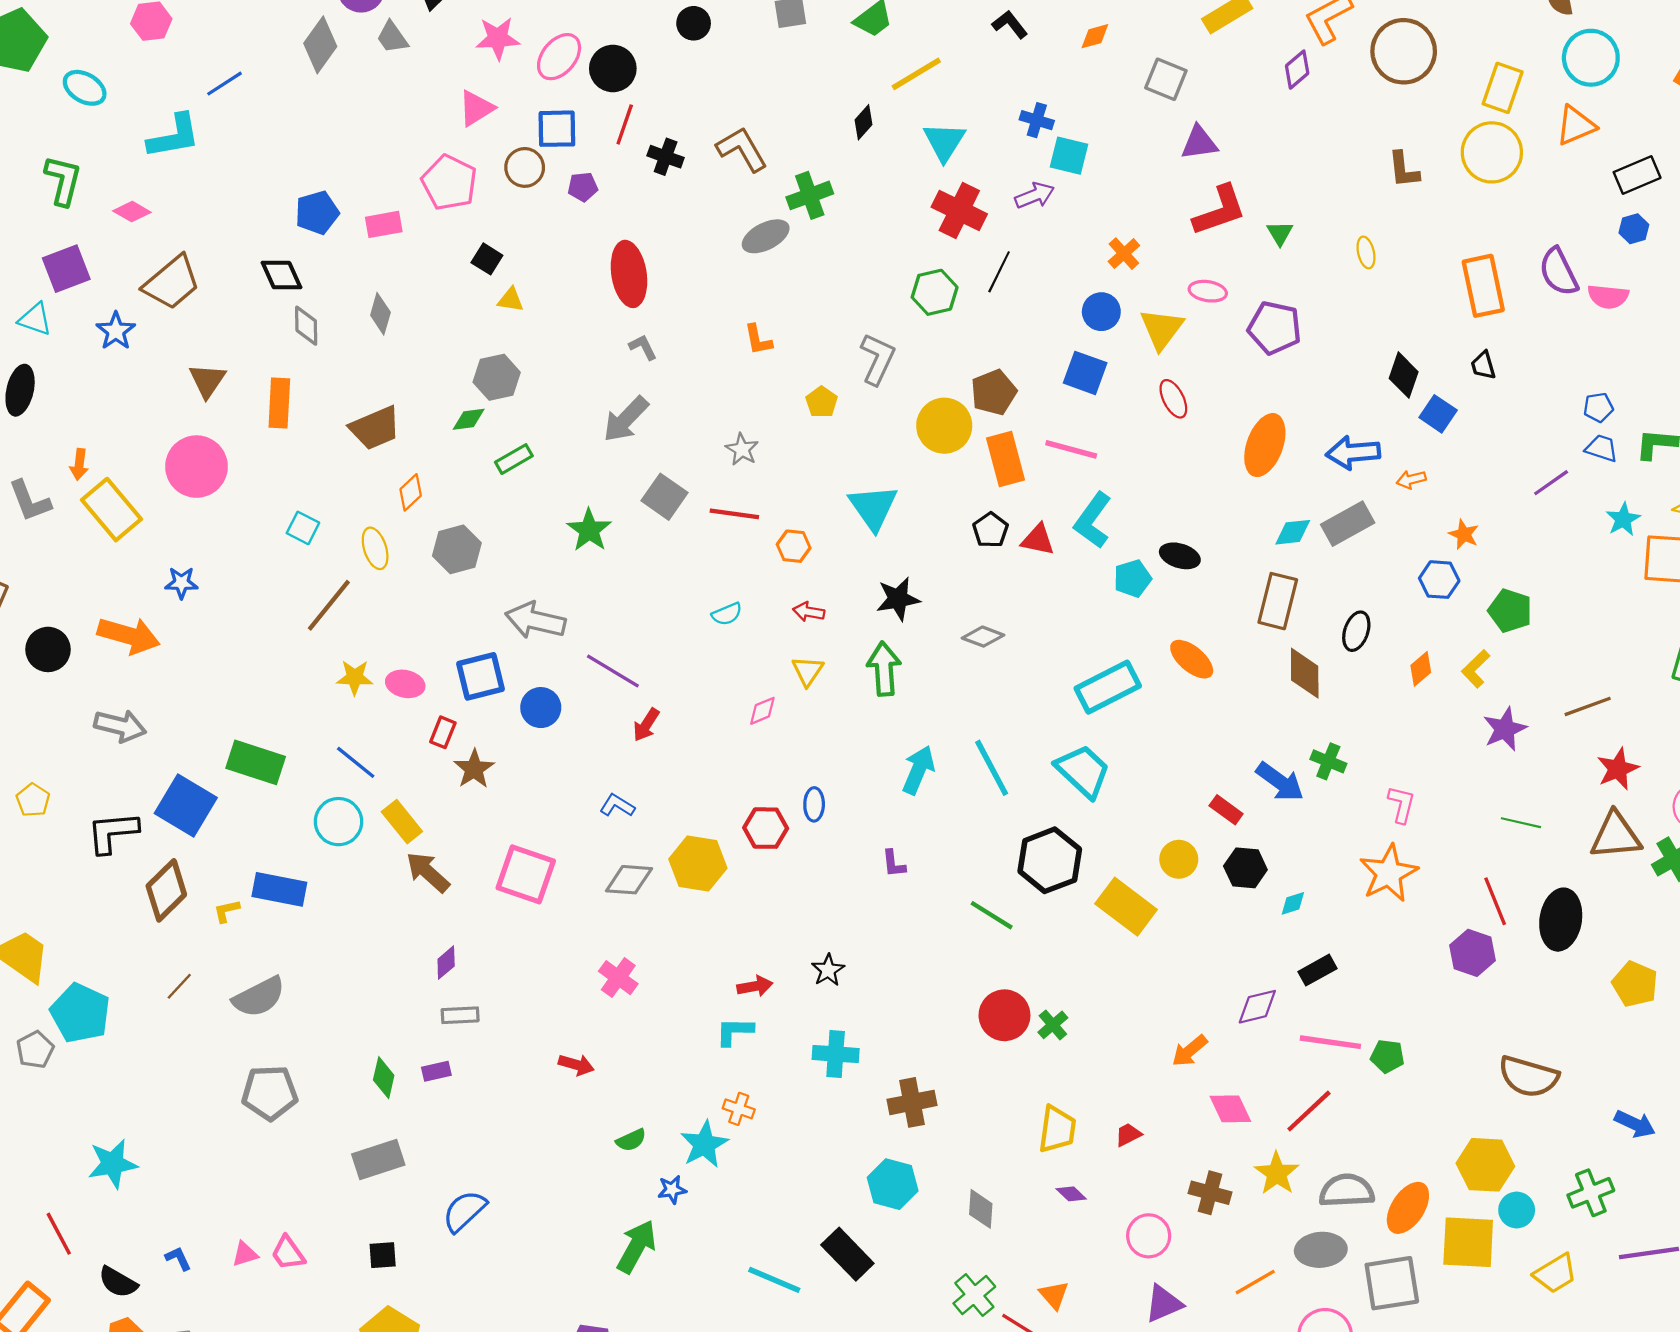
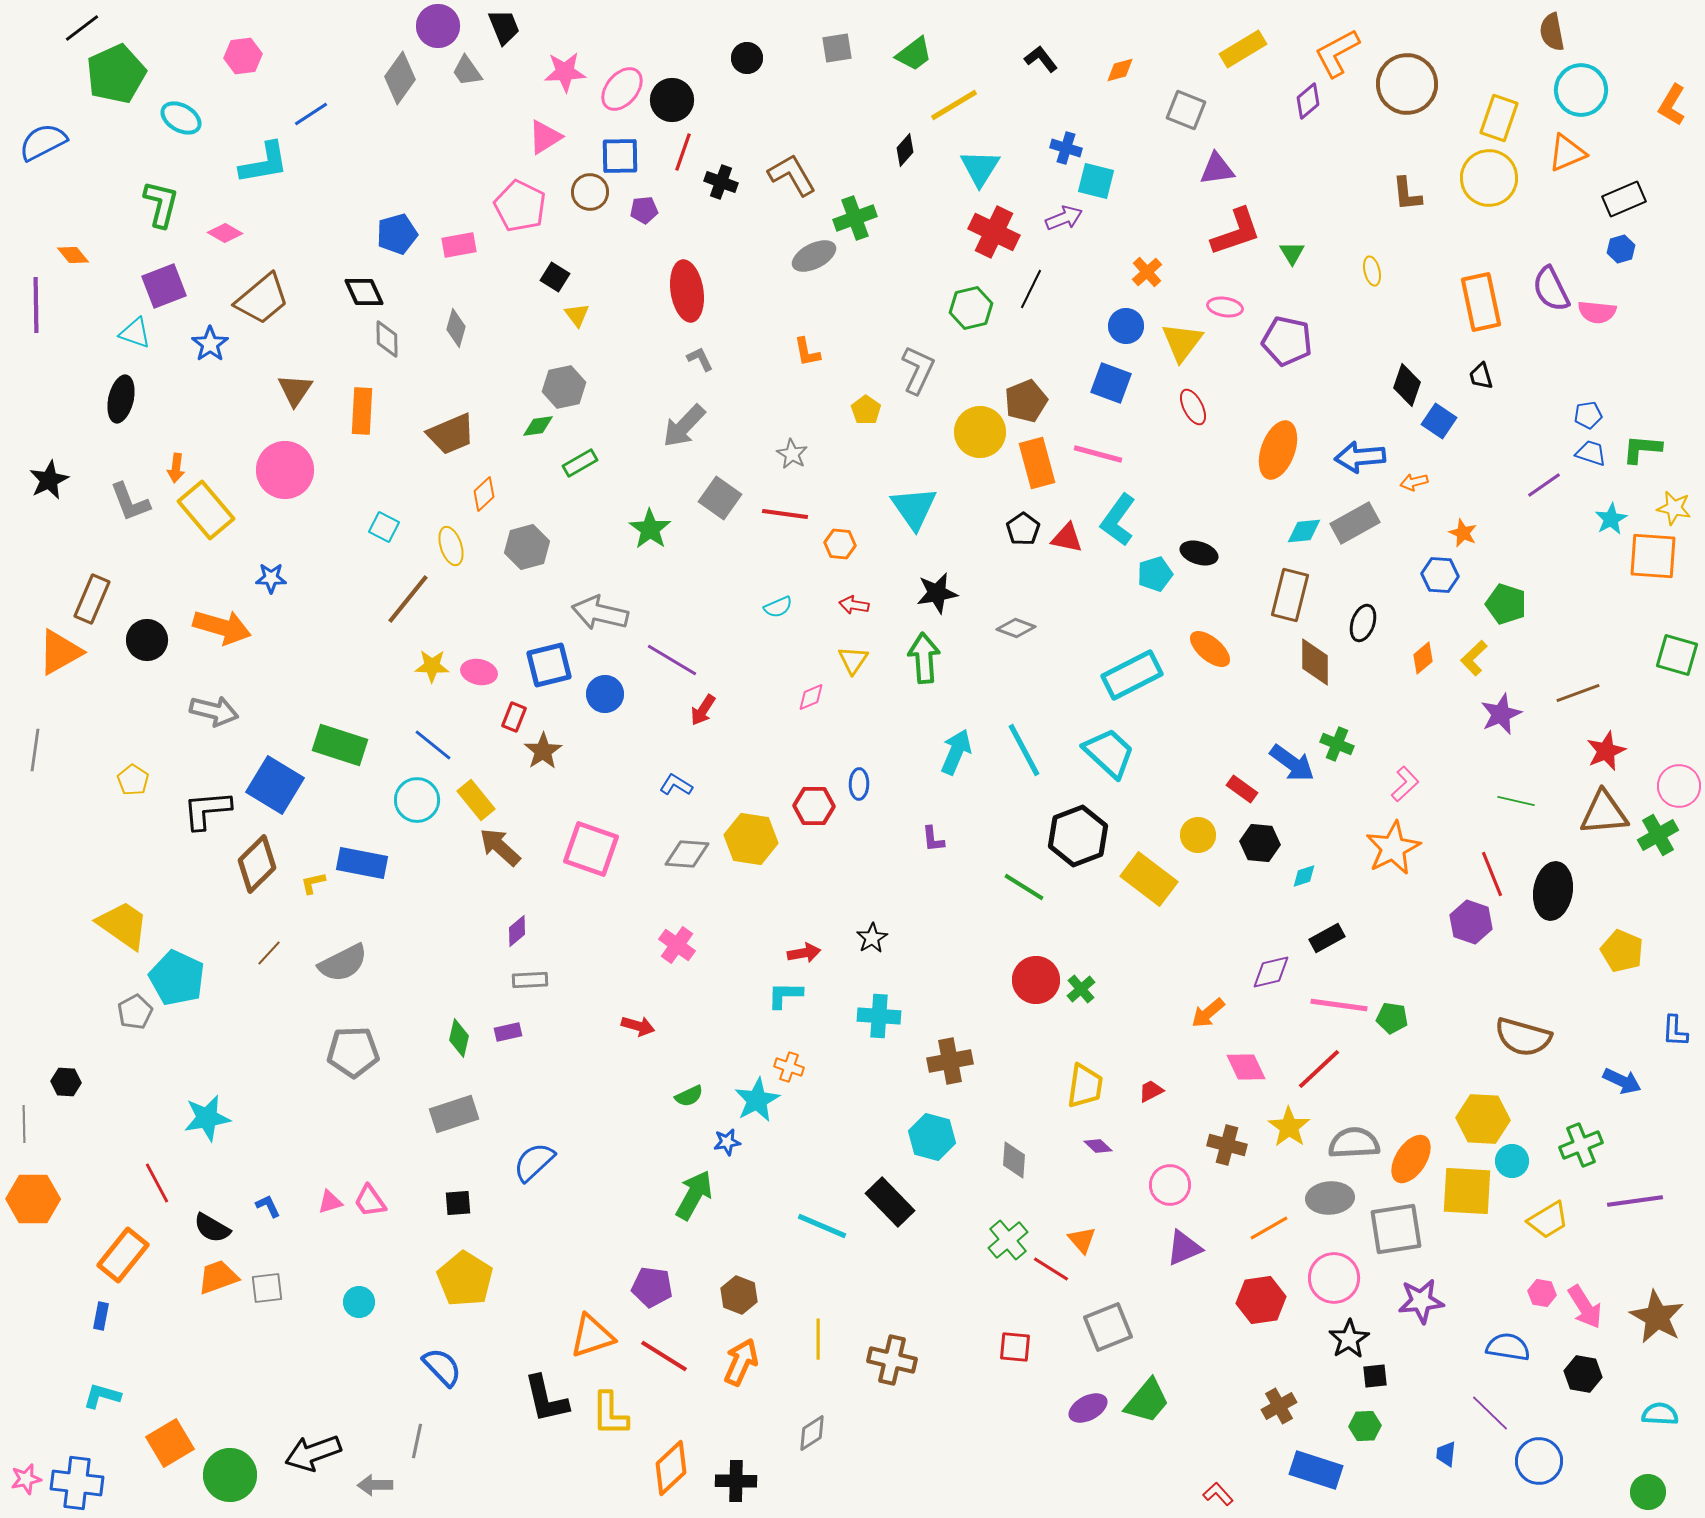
yellow triangle: (511, 300) -> (577, 315), turned 44
pink L-shape: (1401, 804) -> (1405, 784), turned 33

